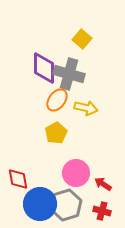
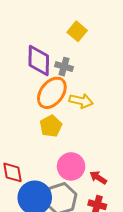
gray cross: (69, 74) -> (64, 67), size x0.6
orange ellipse: (57, 100) -> (52, 93), size x1.4

